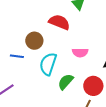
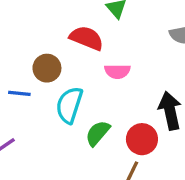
pink semicircle: (80, 53) -> (117, 71), moved

